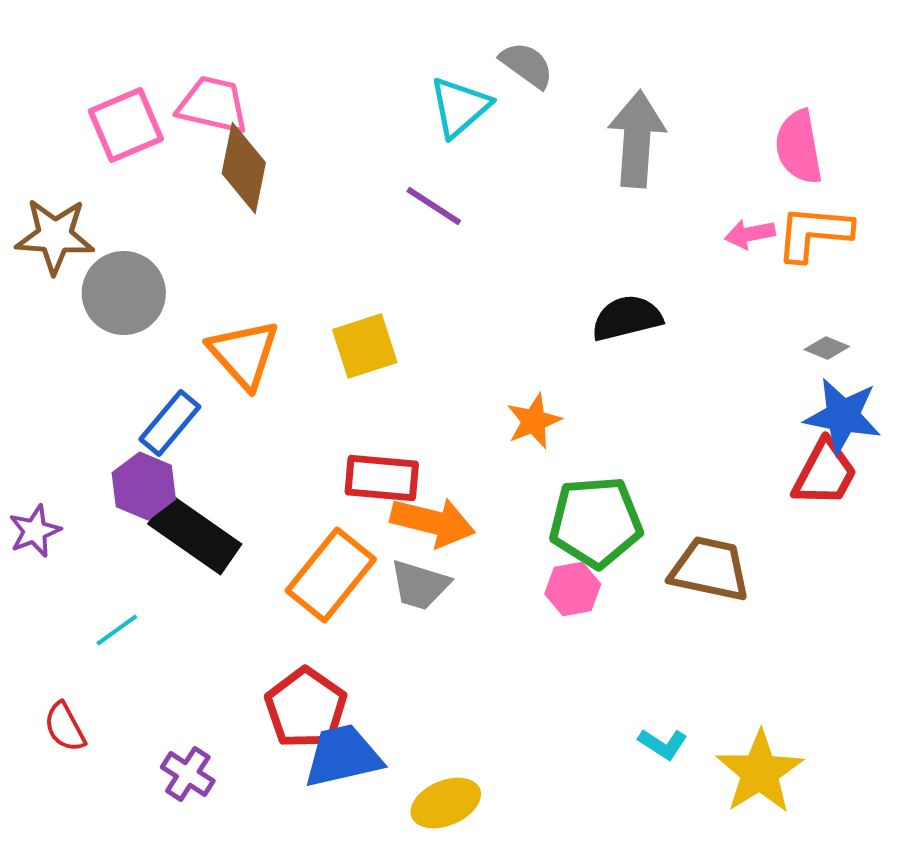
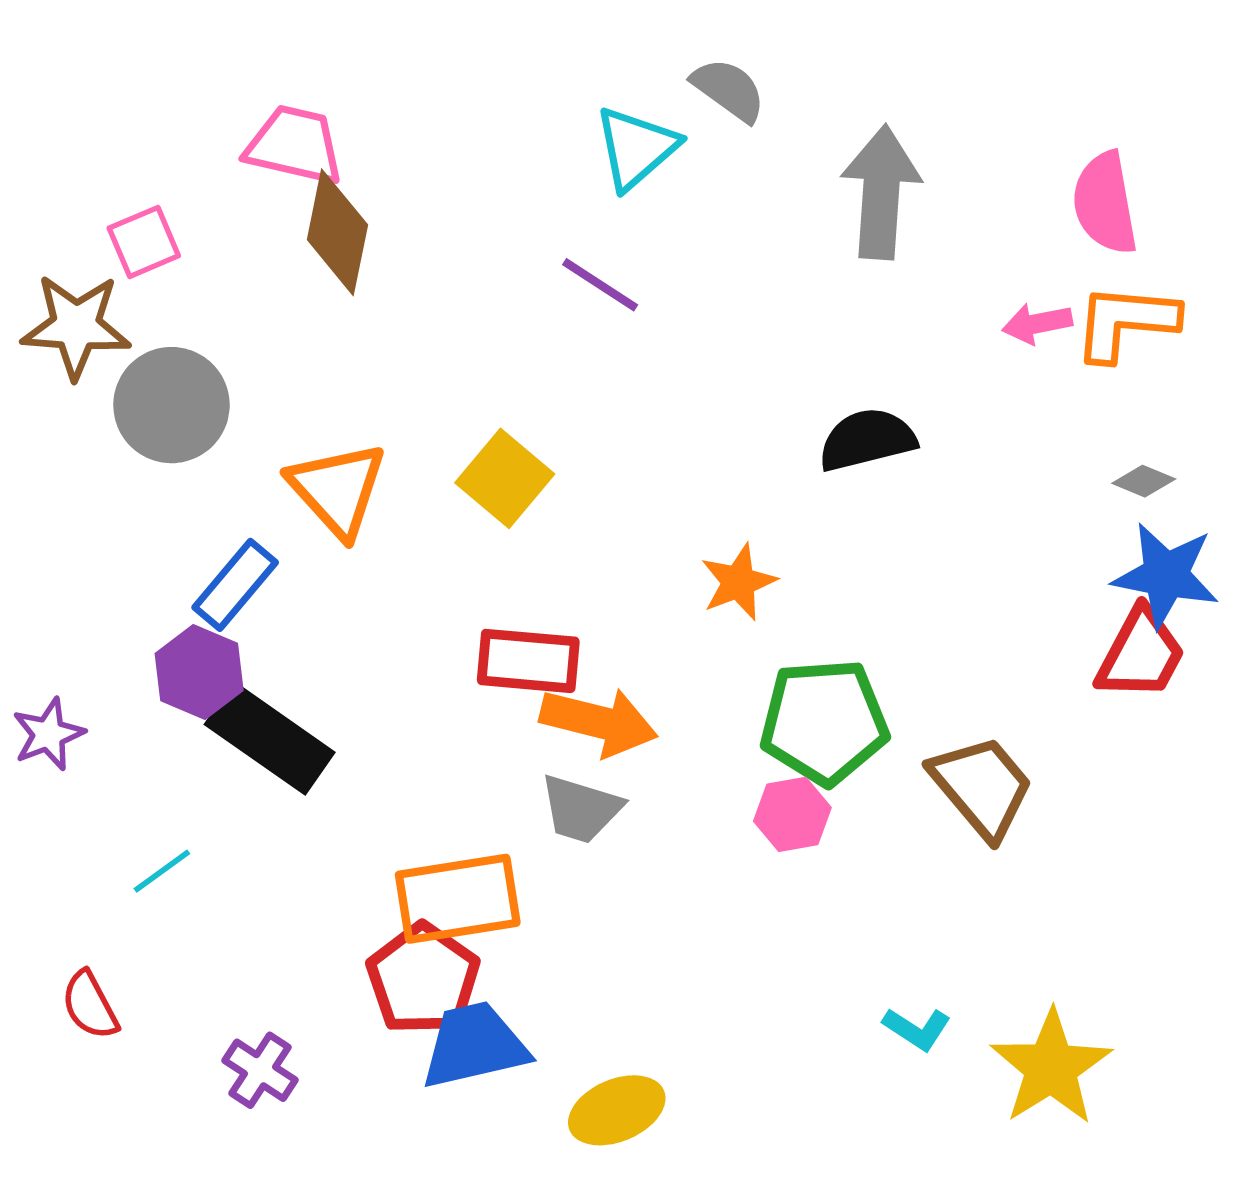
pink square: (126, 125) -> (144, 242), moved, size x0.7
yellow square: (365, 346) -> (505, 478), turned -32
brown trapezoid: (710, 569) -> (982, 787), turned 38
orange rectangle: (331, 575) -> (458, 899), moved, turned 42

